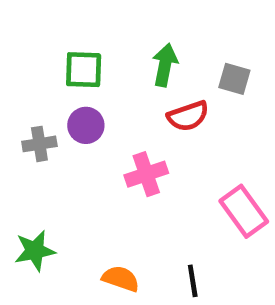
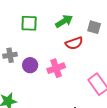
green arrow: (165, 65) -> (64, 21), turned 48
purple circle: (86, 125) -> (30, 65), moved

